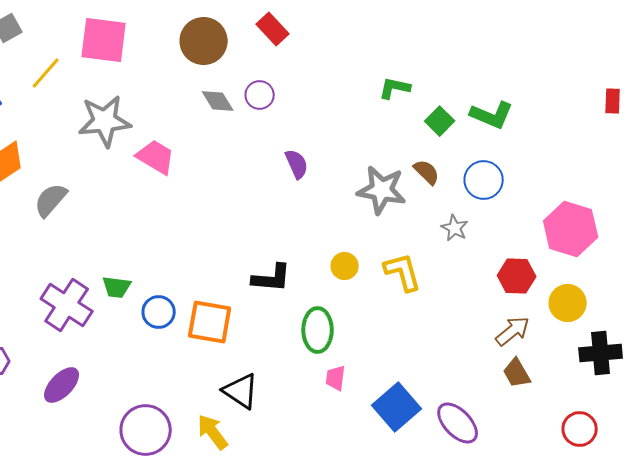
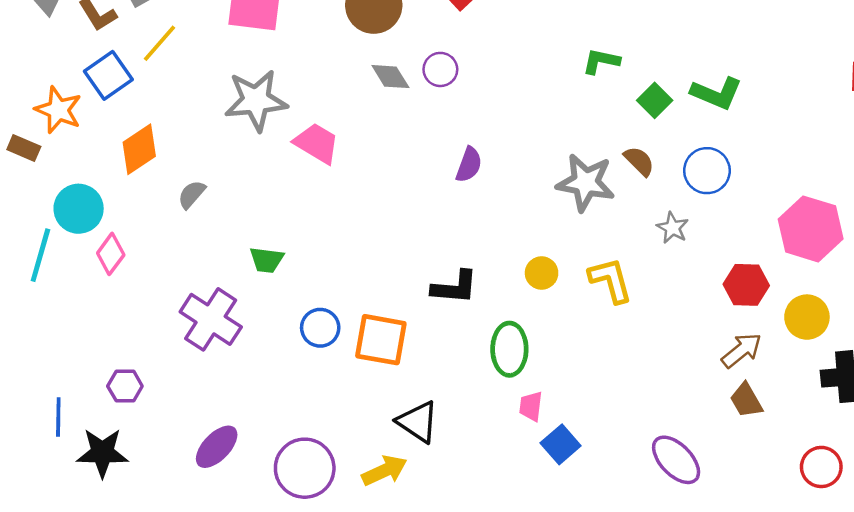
yellow line: (46, 73) -> (159, 43), moved
purple semicircle: (297, 164) -> (469, 165), moved, turned 44
gray semicircle: (51, 200) -> (192, 194), size x0.7
green trapezoid: (117, 287) -> (267, 260), moved
purple ellipse: (62, 385) -> (217, 447), moved
blue square: (397, 407) -> (561, 444), moved, size x0.7
yellow arrow: (213, 432) -> (384, 471), turned 102

